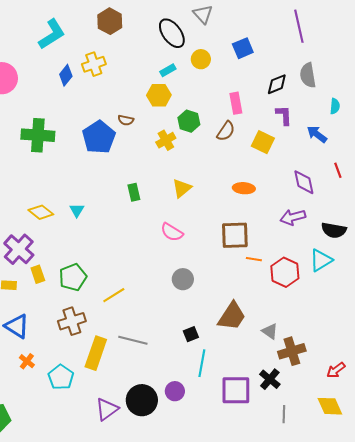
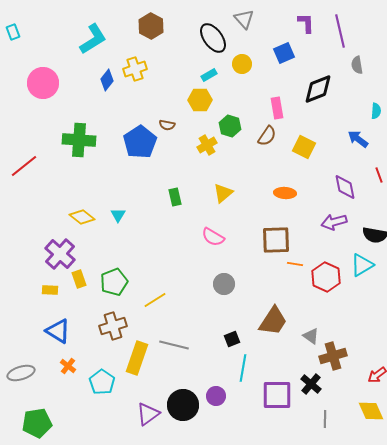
gray semicircle: (308, 75) -> (357, 65), moved, size x0.7
black diamond: (277, 84) -> (318, 89), size x1.4
purple L-shape: (284, 115) -> (306, 23), moved

